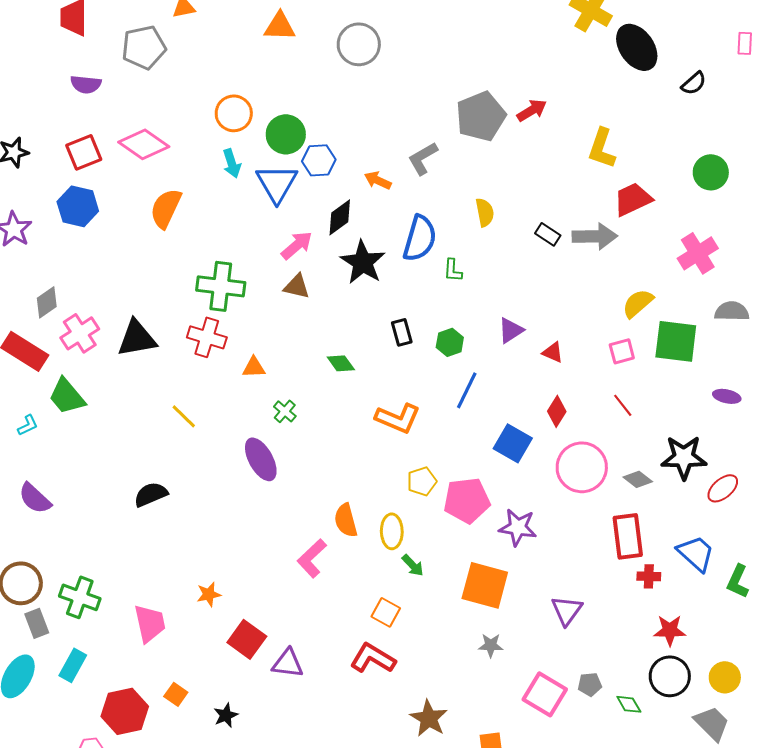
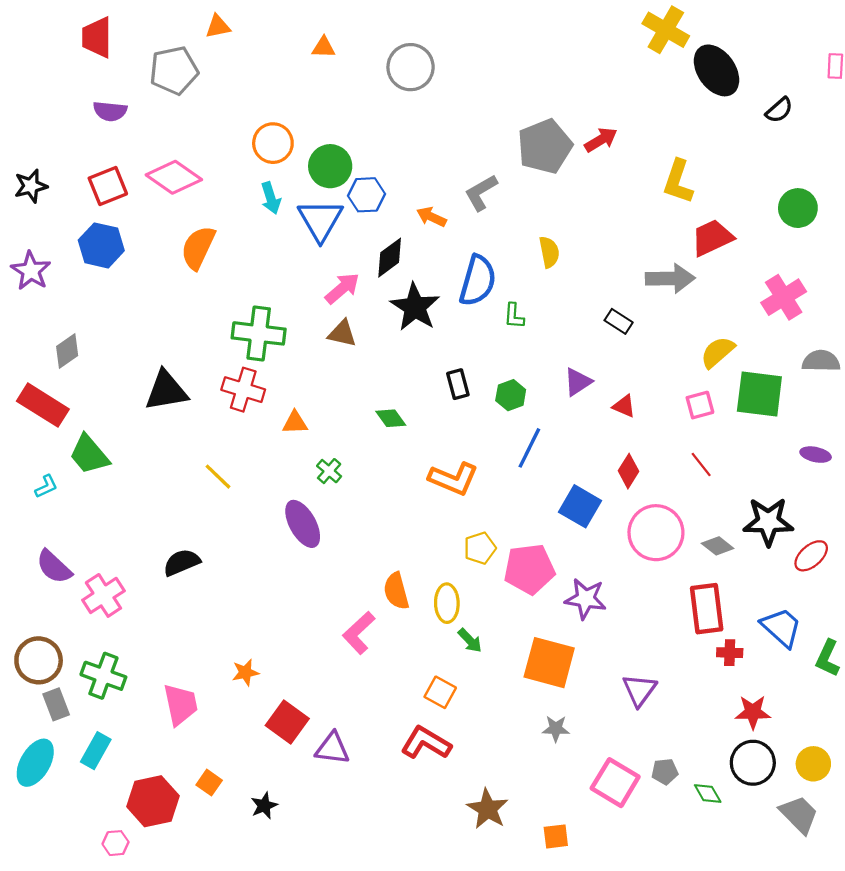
orange triangle: (280, 26) -> (324, 47), size x0.7
black rectangle: (548, 234) -> (619, 321), moved
pink cross: (80, 333) -> (103, 595), moved

